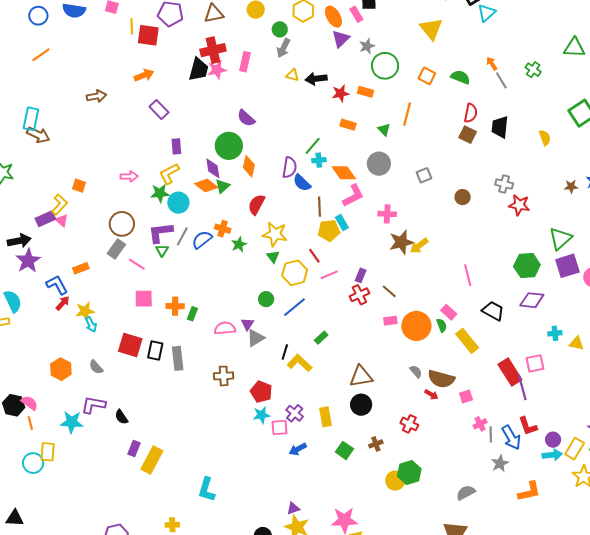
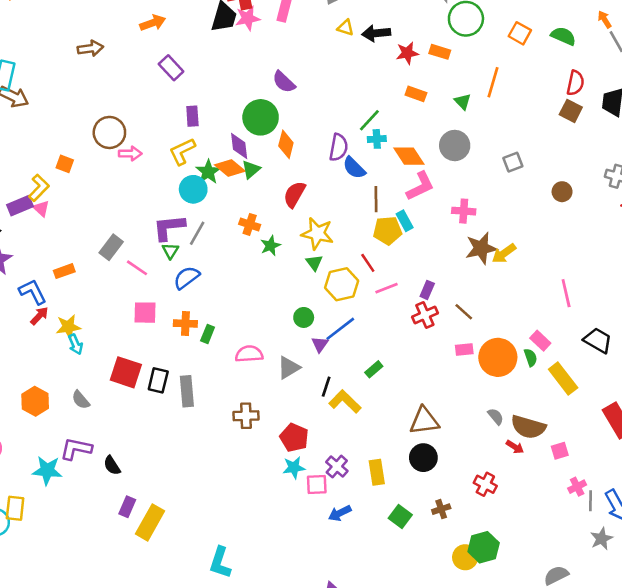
green star: (160, 193) -> (208, 172), moved, turned -30
brown circle: (122, 224) -> (109, 132), moved
blue semicircle: (202, 240) -> (187, 278), moved
purple triangle: (247, 324) -> (320, 344), moved

